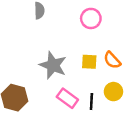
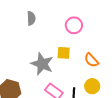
yellow square: (89, 62) -> (64, 53), moved

